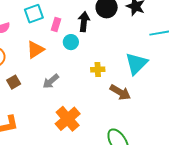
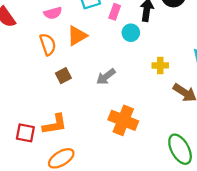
orange triangle: (35, 50) -> (77, 36), moved
orange cross: (68, 119) -> (123, 120), turned -30

